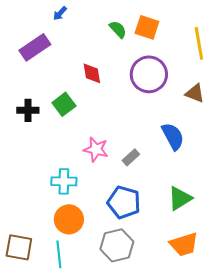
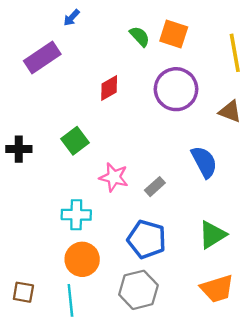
red diamond: (92, 73) -> (109, 88), turned 70
green square: (64, 104) -> (75, 141), moved
black cross: (28, 110) -> (19, 149), moved
brown square: (19, 247) -> (23, 292), size x0.7

